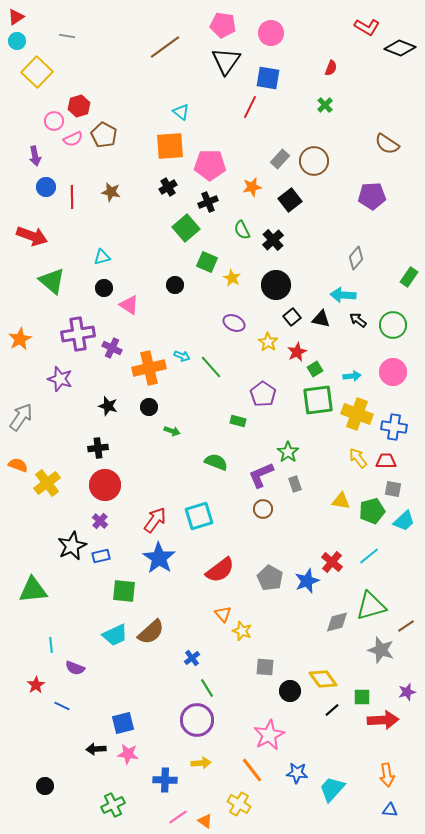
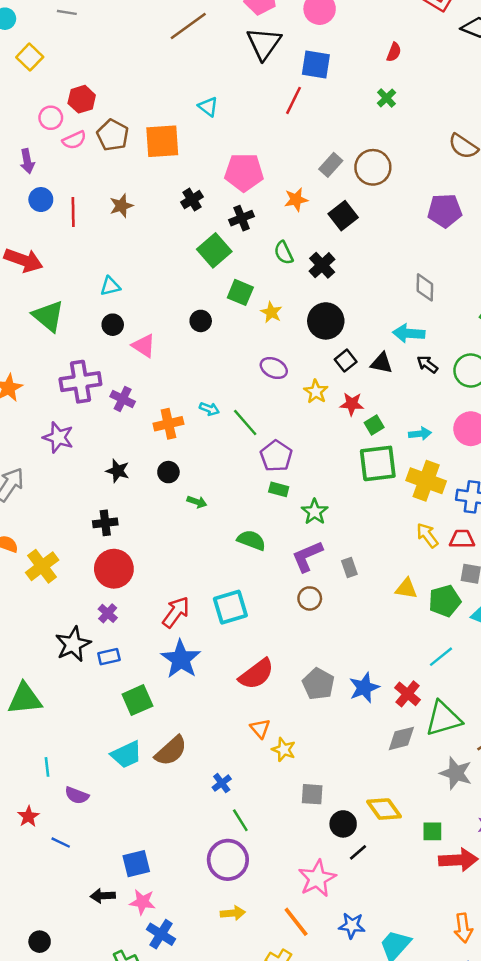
yellow square: (37, 72) -> (30, 57), size x0.7
orange square: (170, 146) -> (162, 141), moved
brown star: (111, 192) -> (121, 206), turned -30
gray diamond: (356, 258) -> (425, 287), turned -40
red star: (297, 352) -> (352, 404), turned 30
orange cross: (149, 368) -> (168, 424), size x0.7
purple pentagon: (263, 394) -> (276, 456), moved
green star: (288, 452) -> (315, 512), moved
red cross: (332, 562) -> (408, 694), moved
green square: (124, 591) -> (137, 700), turned -30
black line: (332, 710) -> (358, 852), moved
blue cross: (165, 780) -> (161, 934), moved, turned 30

